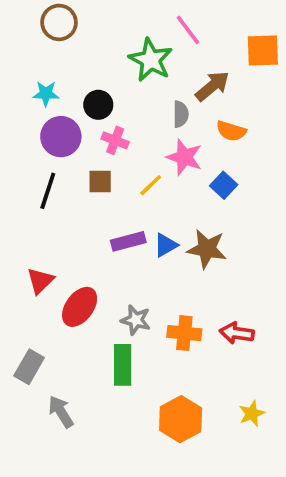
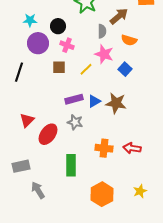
black line: (48, 191) -> (19, 72), moved
gray star: (136, 320) -> (75, 122), moved
gray rectangle: (29, 367) -> (21, 166), turned 48

